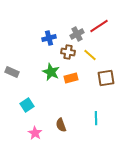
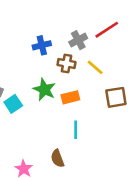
cyan square: (27, 105) -> (13, 104), moved
cyan line: (96, 118) -> (76, 130), moved

